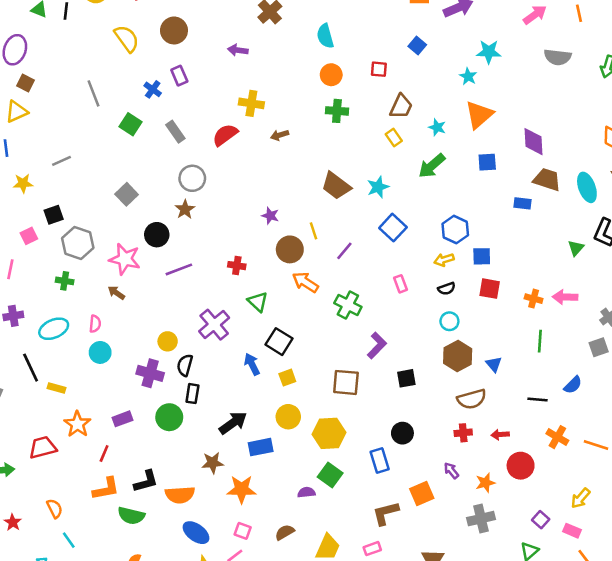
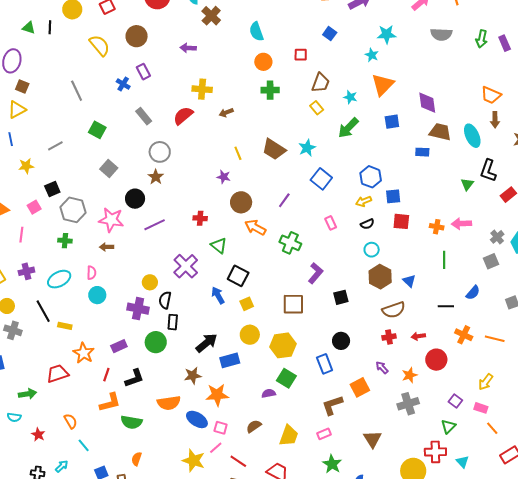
green square: (130, 124) -> (97, 130), moved
yellow line: (313, 231) -> (238, 153), moved
brown arrow: (116, 293) -> (107, 247), turned -32
black L-shape: (146, 481) -> (134, 378), moved
blue ellipse: (196, 533) -> (197, 419), moved

